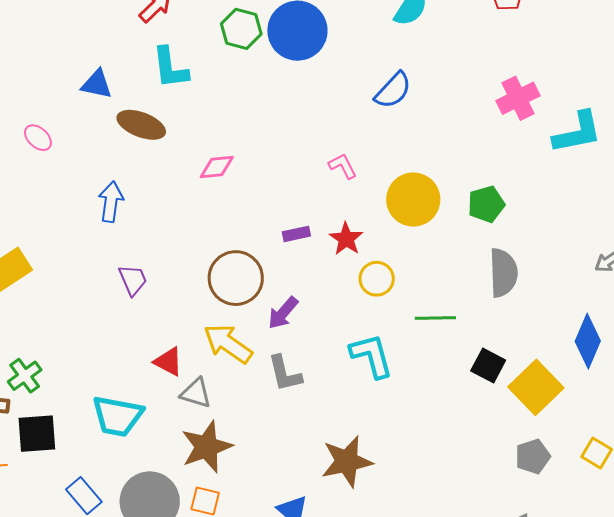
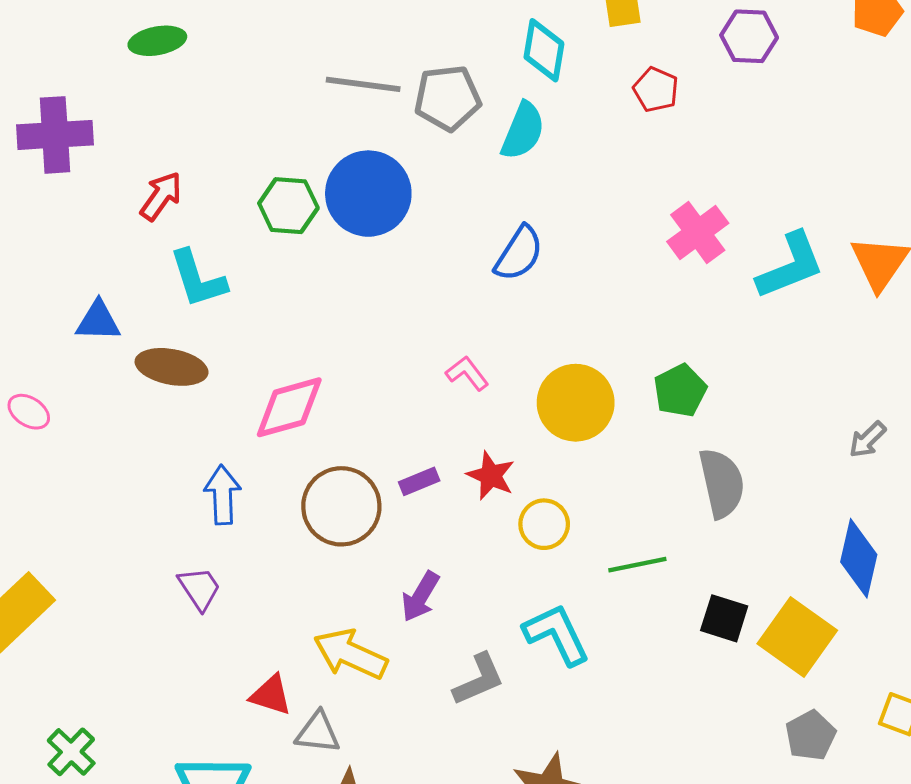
pink diamond: (217, 167) -> (289, 407), size x1.5
blue arrow: (111, 202) -> (223, 495), moved
brown circle: (236, 278) -> (341, 506), moved
gray L-shape: (285, 374) -> (479, 679), moved, turned -90

